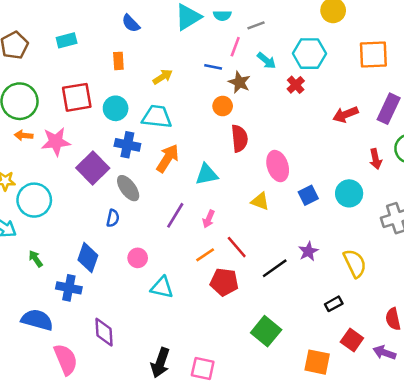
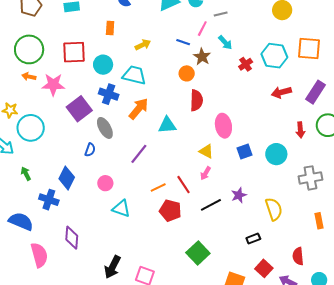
cyan hexagon: (310, 54) -> (274, 56), moved
pink arrow: (209, 219) -> (205, 173), moved

